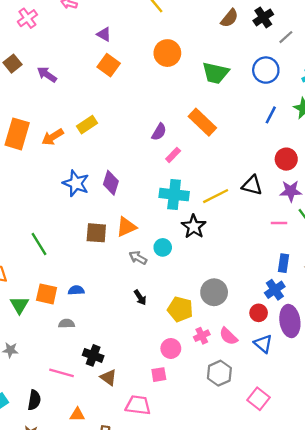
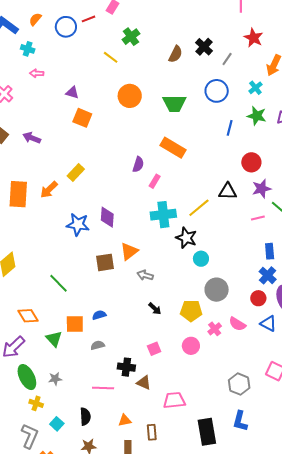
cyan circle: (163, 247) -> (201, 259), moved
gray hexagon: (219, 373) -> (239, 384), moved
pink square: (159, 375) -> (154, 349), moved

